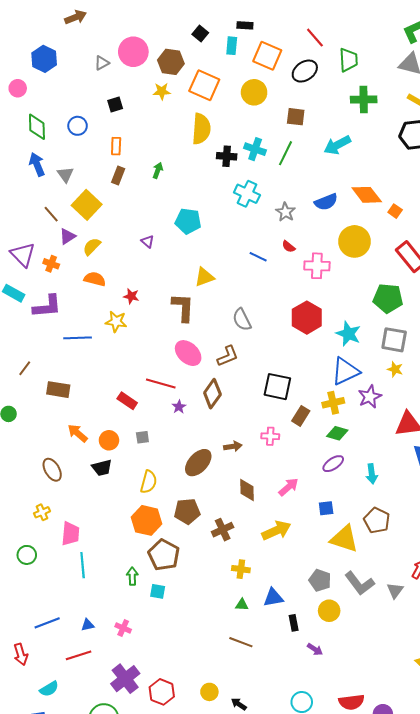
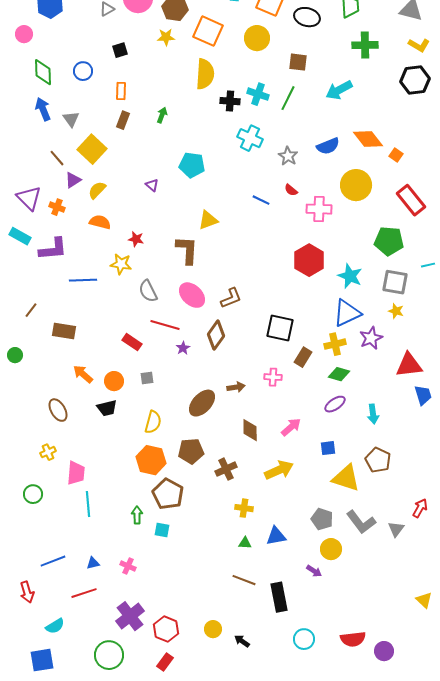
black ellipse: (305, 71) -> (307, 17), turned 50
gray semicircle: (242, 320) -> (148, 291), moved
black rectangle: (294, 623) -> (279, 597), moved, size x1.8
purple arrow: (315, 649) -> (314, 571), moved

